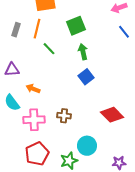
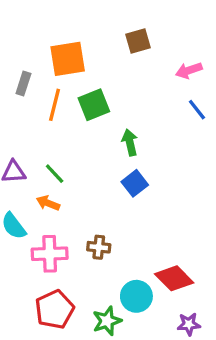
green square: (76, 26) -> (94, 105), moved
gray rectangle: (16, 30) -> (23, 83), moved
green line: (49, 49) -> (55, 174), moved
red diamond: (112, 115) -> (174, 278), moved

